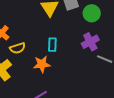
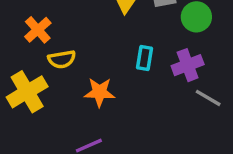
cyan rectangle: (52, 45) -> (144, 58), moved

